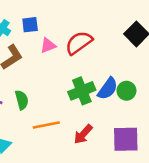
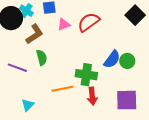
green cross: (82, 91) -> (86, 75), moved, turned 30
green semicircle: (22, 100) -> (42, 58), moved
red arrow: (83, 134) -> (92, 96), turned -48

